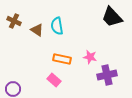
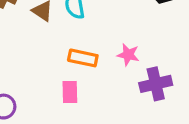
pink rectangle: (54, 80) -> (70, 92), turned 48

